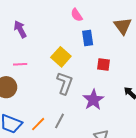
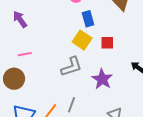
yellow square: (61, 57) -> (82, 40), moved
gray L-shape: (65, 83) -> (71, 67), turned 60

